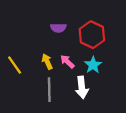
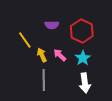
yellow line: (15, 65) -> (25, 40), moved
white arrow: (82, 87) -> (85, 83), moved

